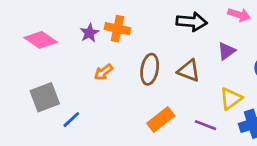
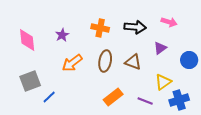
orange cross: (117, 29) -> (100, 28), moved
pink diamond: (41, 40) -> (27, 40), turned 50
orange arrow: (103, 72) -> (72, 63), size x1.5

